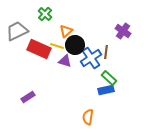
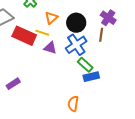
black circle: (75, 45) -> (76, 23), moved
brown line: (106, 52) -> (101, 35), moved
green rectangle: (109, 78) -> (85, 65), moved

